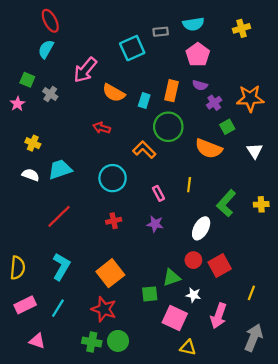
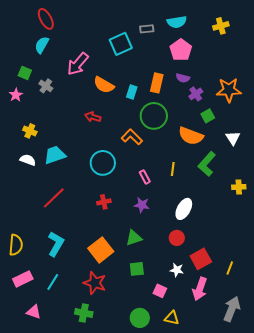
green L-shape: (226, 203) -> (207, 164), moved
red square: (220, 266) -> (201, 259), moved
green triangle: (172, 278) -> (134, 238), moved
pink square: (175, 318) -> (160, 291), size x0.6
green circle: (118, 341) -> (140, 318), moved

